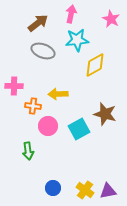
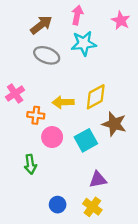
yellow diamond: (95, 65) -> (96, 97), moved
pink cross: (14, 86) -> (15, 93), turned -36
purple triangle: (108, 191) -> (98, 180), moved

